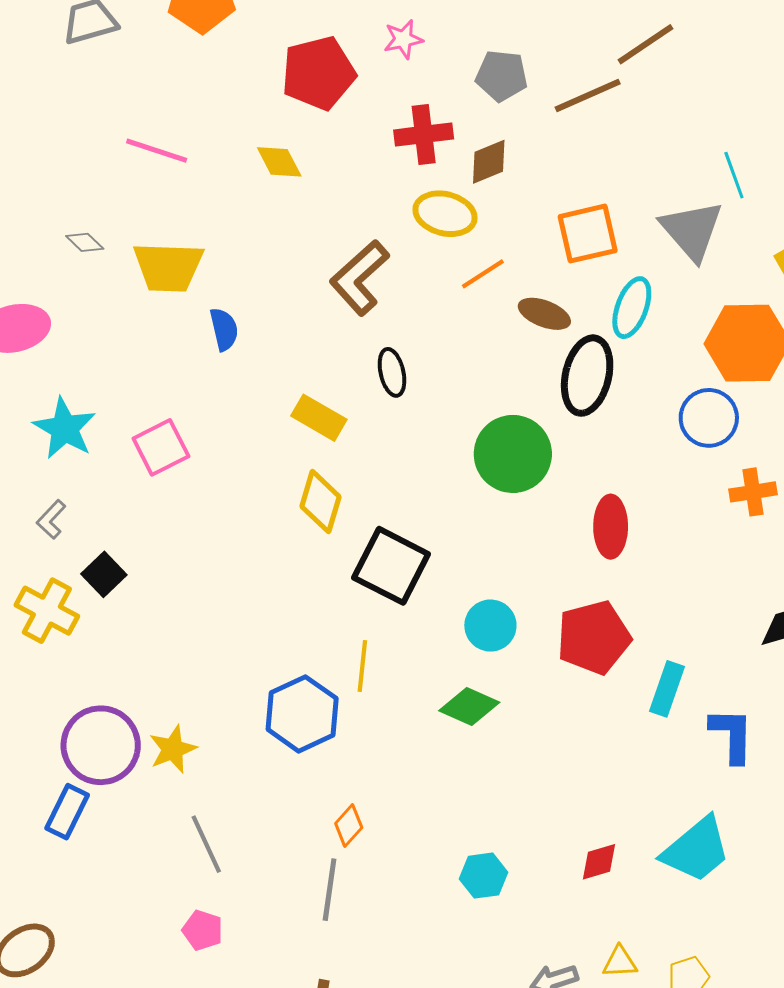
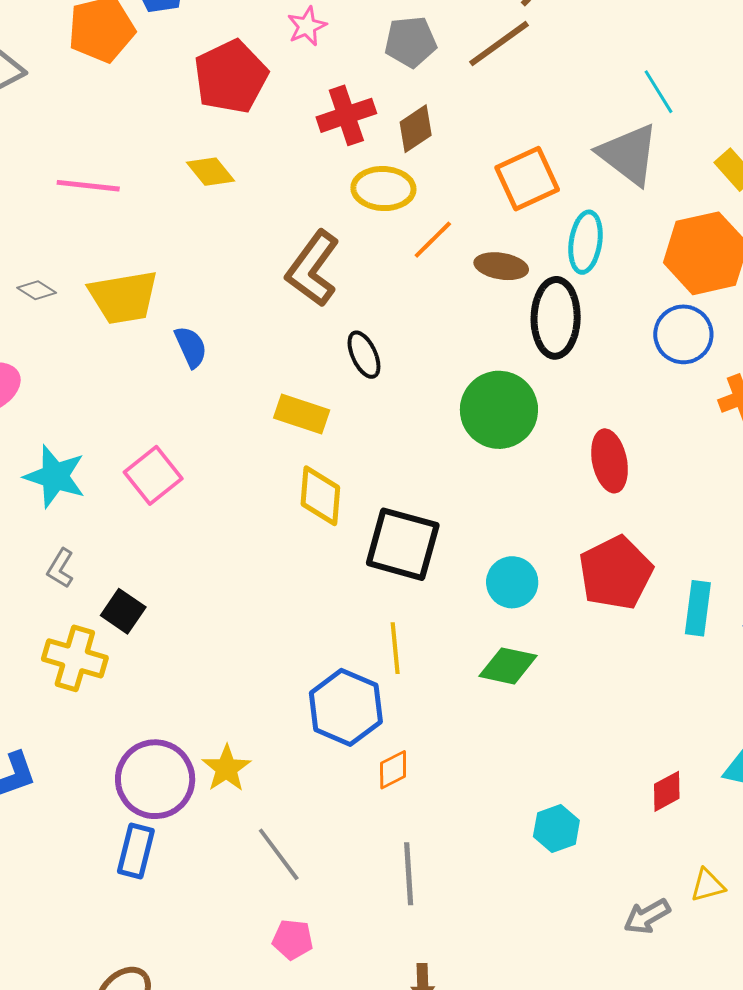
orange diamond: (349, 826) -> (393, 770), moved, turned 33

